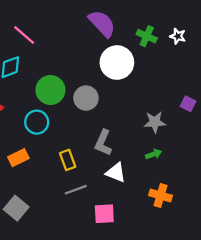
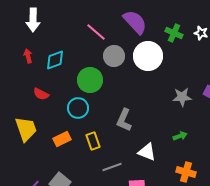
pink line: (24, 35) -> (96, 32), moved
gray circle: (86, 98) -> (114, 56), moved
gray star: (155, 122) -> (182, 97), moved
gray L-shape: (103, 143) -> (124, 120), moved
yellow rectangle: (68, 160) -> (93, 141), moved

